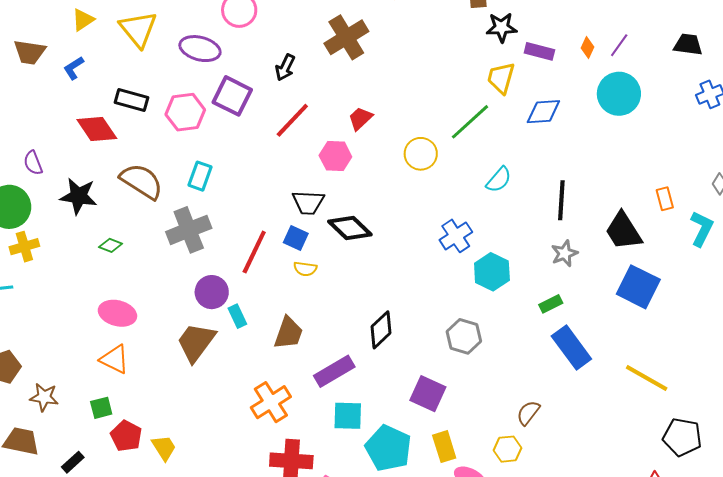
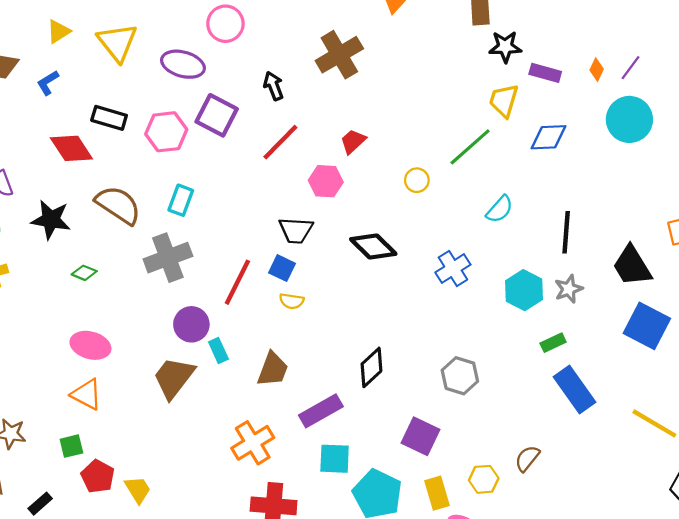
black arrow: (285, 68) -> (274, 86), turned 132
yellow circle: (421, 154) -> (417, 180), size x0.7
black diamond: (350, 228) -> (373, 247), moved
cyan hexagon: (492, 272) -> (524, 290), moved
yellow hexagon: (508, 449) -> (484, 479), moved

